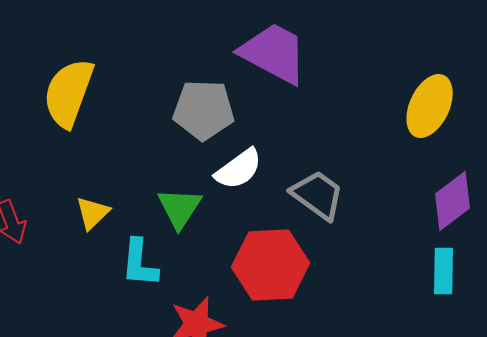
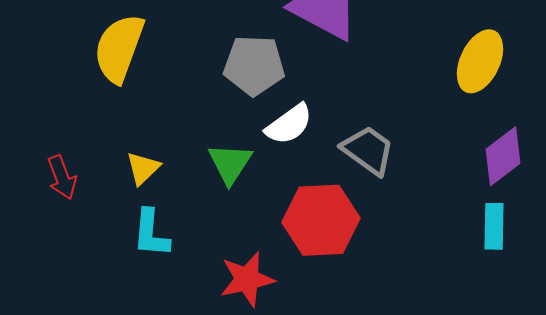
cyan L-shape: (140, 263) -> (151, 233), moved

